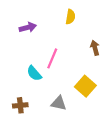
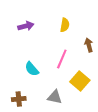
yellow semicircle: (70, 17) -> (65, 25), moved
pink line: (52, 58) -> (62, 59), moved

